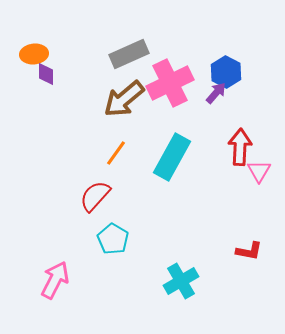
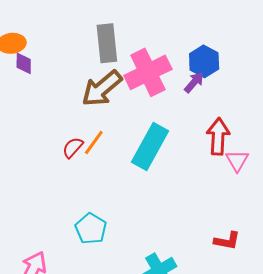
gray rectangle: (129, 54) -> (107, 43), turned -72
red semicircle: (95, 196) -> (73, 148), moved, size x0.7

